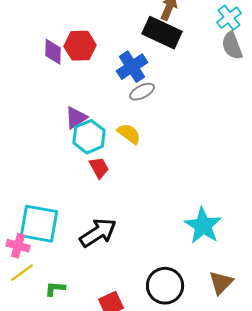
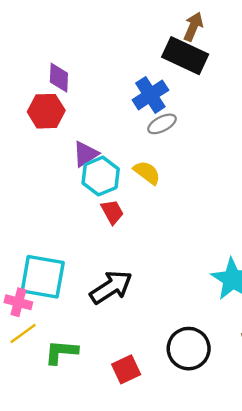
red hexagon: (80, 46) -> (46, 111), moved
green L-shape: (55, 289) -> (61, 352), size x1.4

